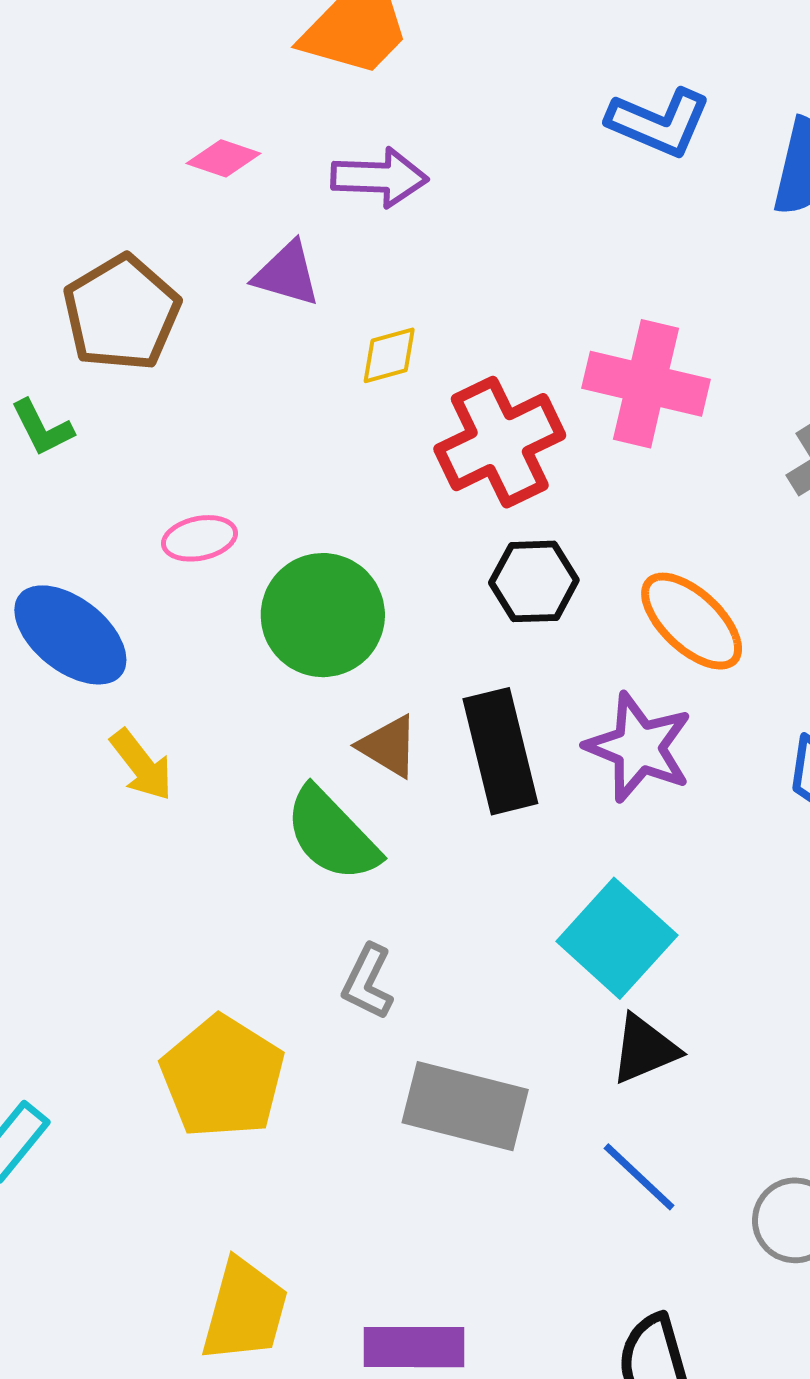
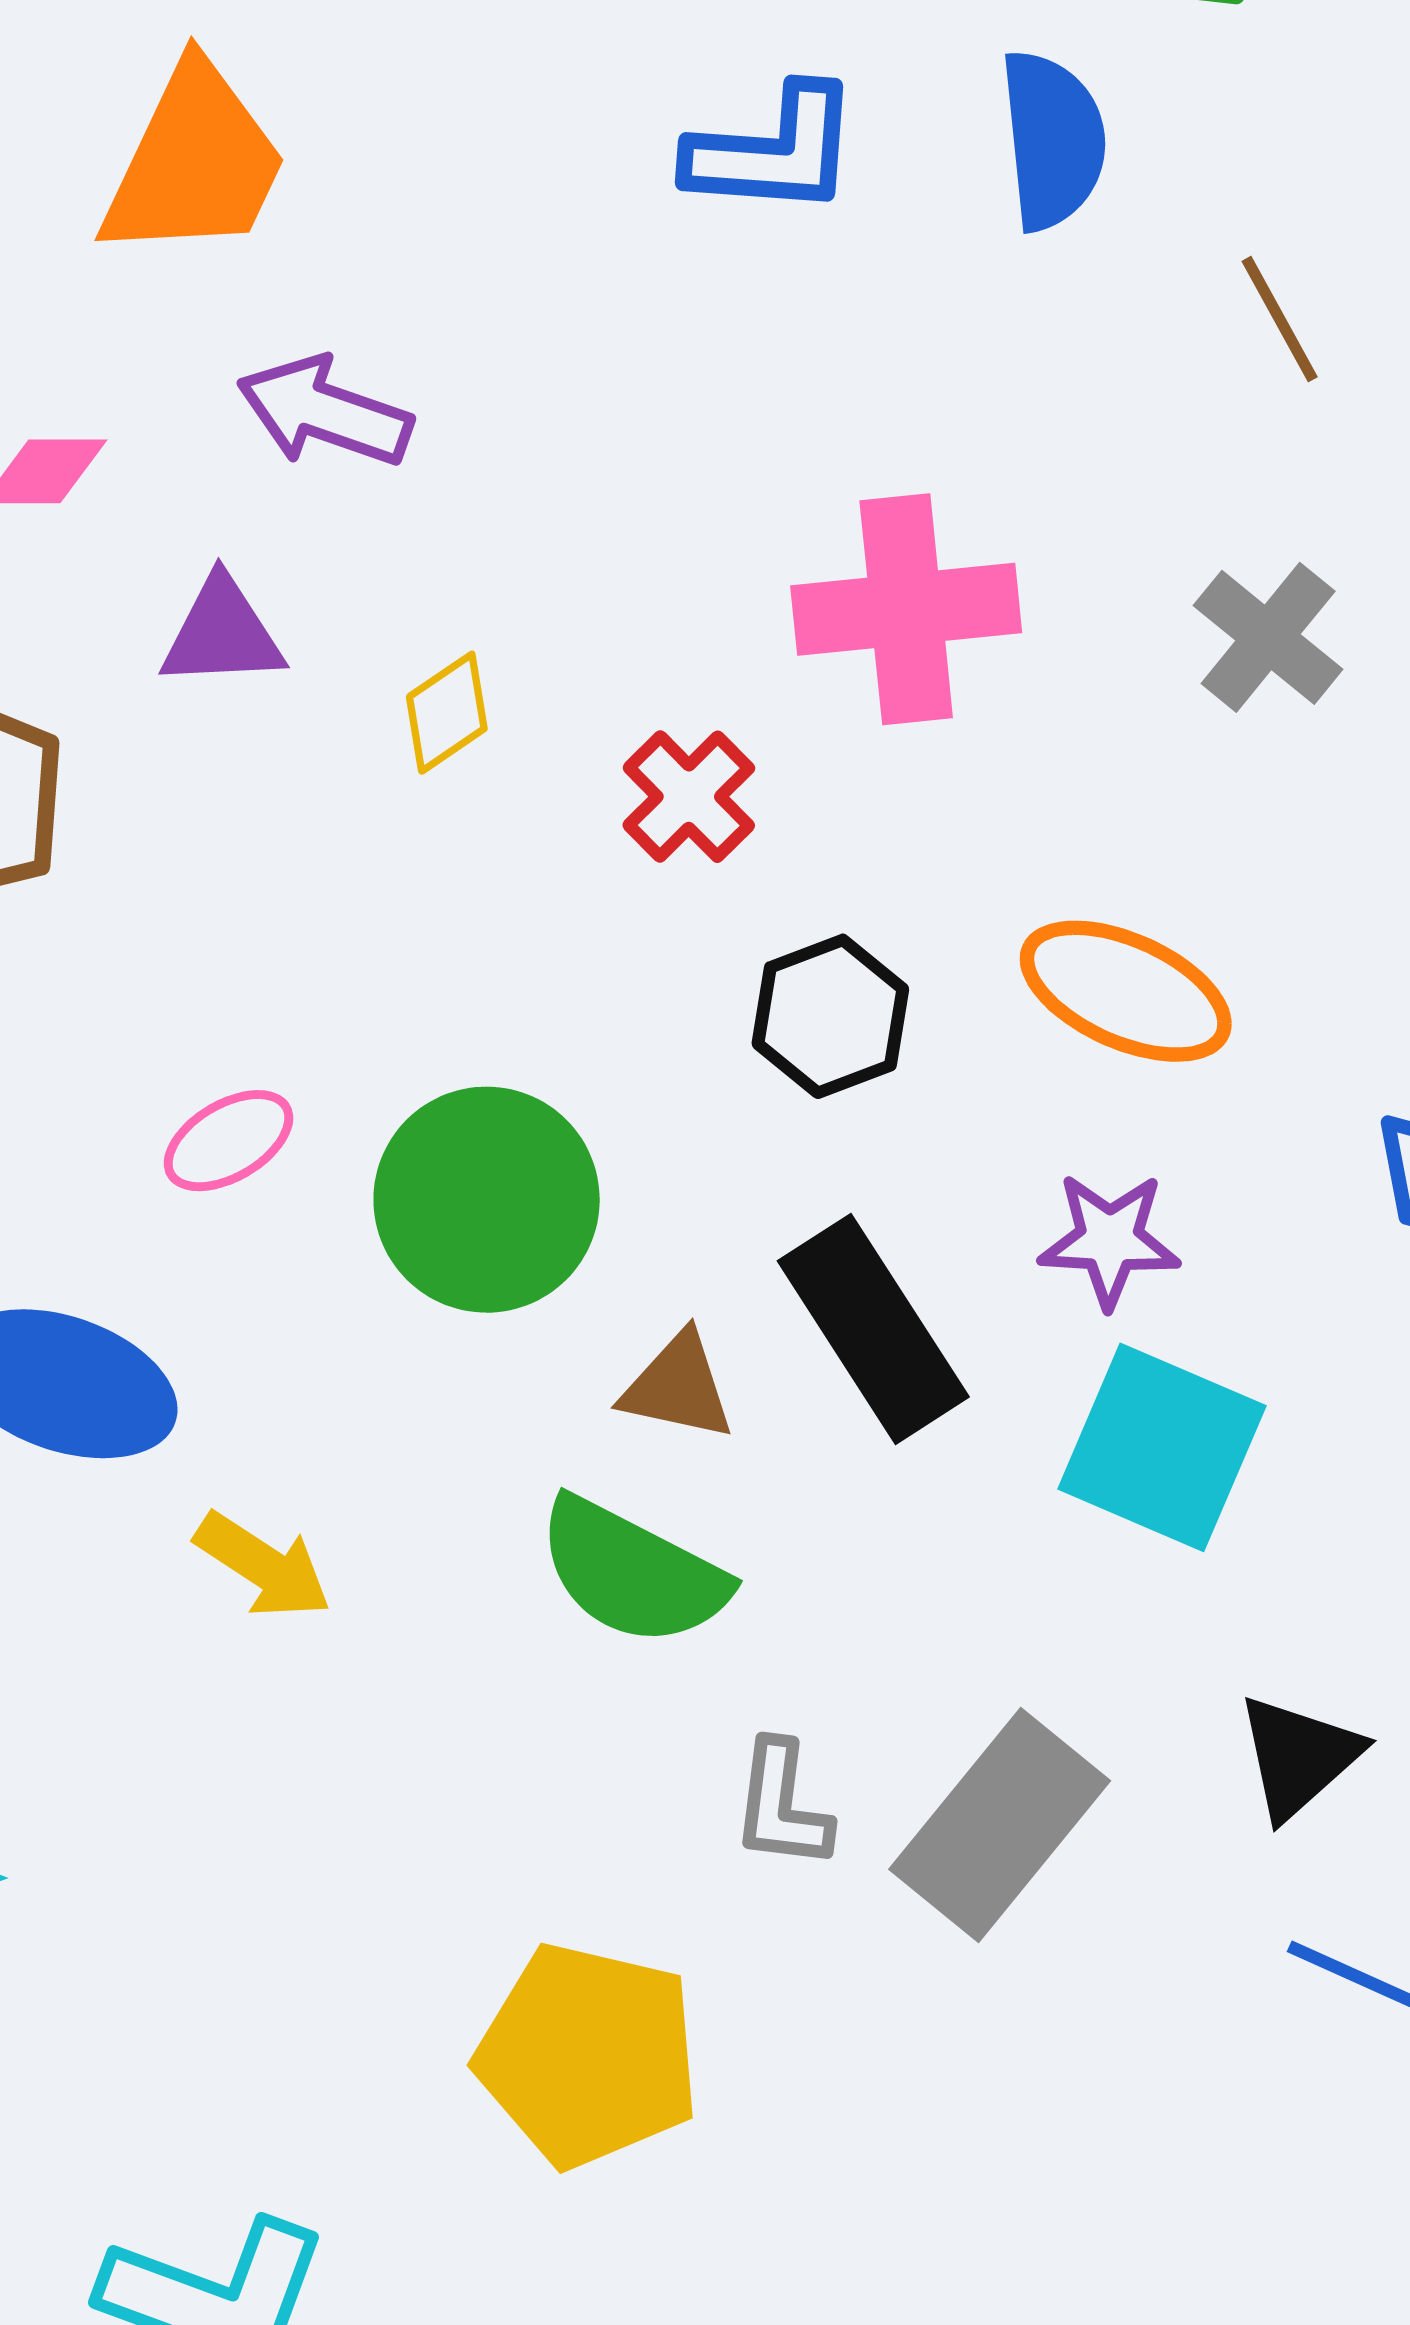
purple arrow: (380, 177) -> (325, 412), turned -144
red cross: (500, 442) -> (689, 797), size x0.6
purple star: (639, 747) -> (1109, 1240), size x0.7
cyan square: (617, 938) -> (1162, 1447), moved
gray rectangle: (465, 1106) -> (1000, 1825), moved, turned -46

